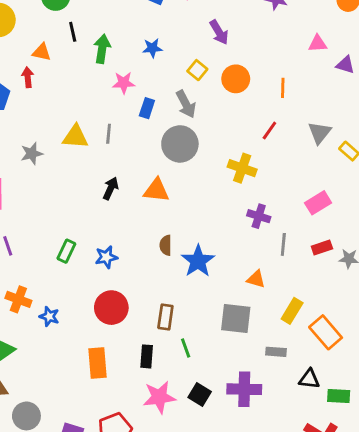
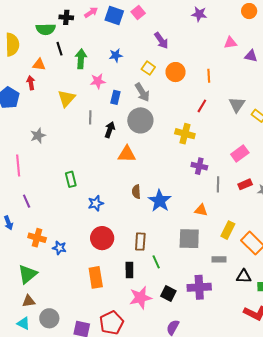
yellow triangle: (75, 137) -> (66, 98), moved, turned -48
black arrow: (111, 188) -> (110, 130), moved
green rectangle: (66, 251) -> (71, 179), moved, turned -35

